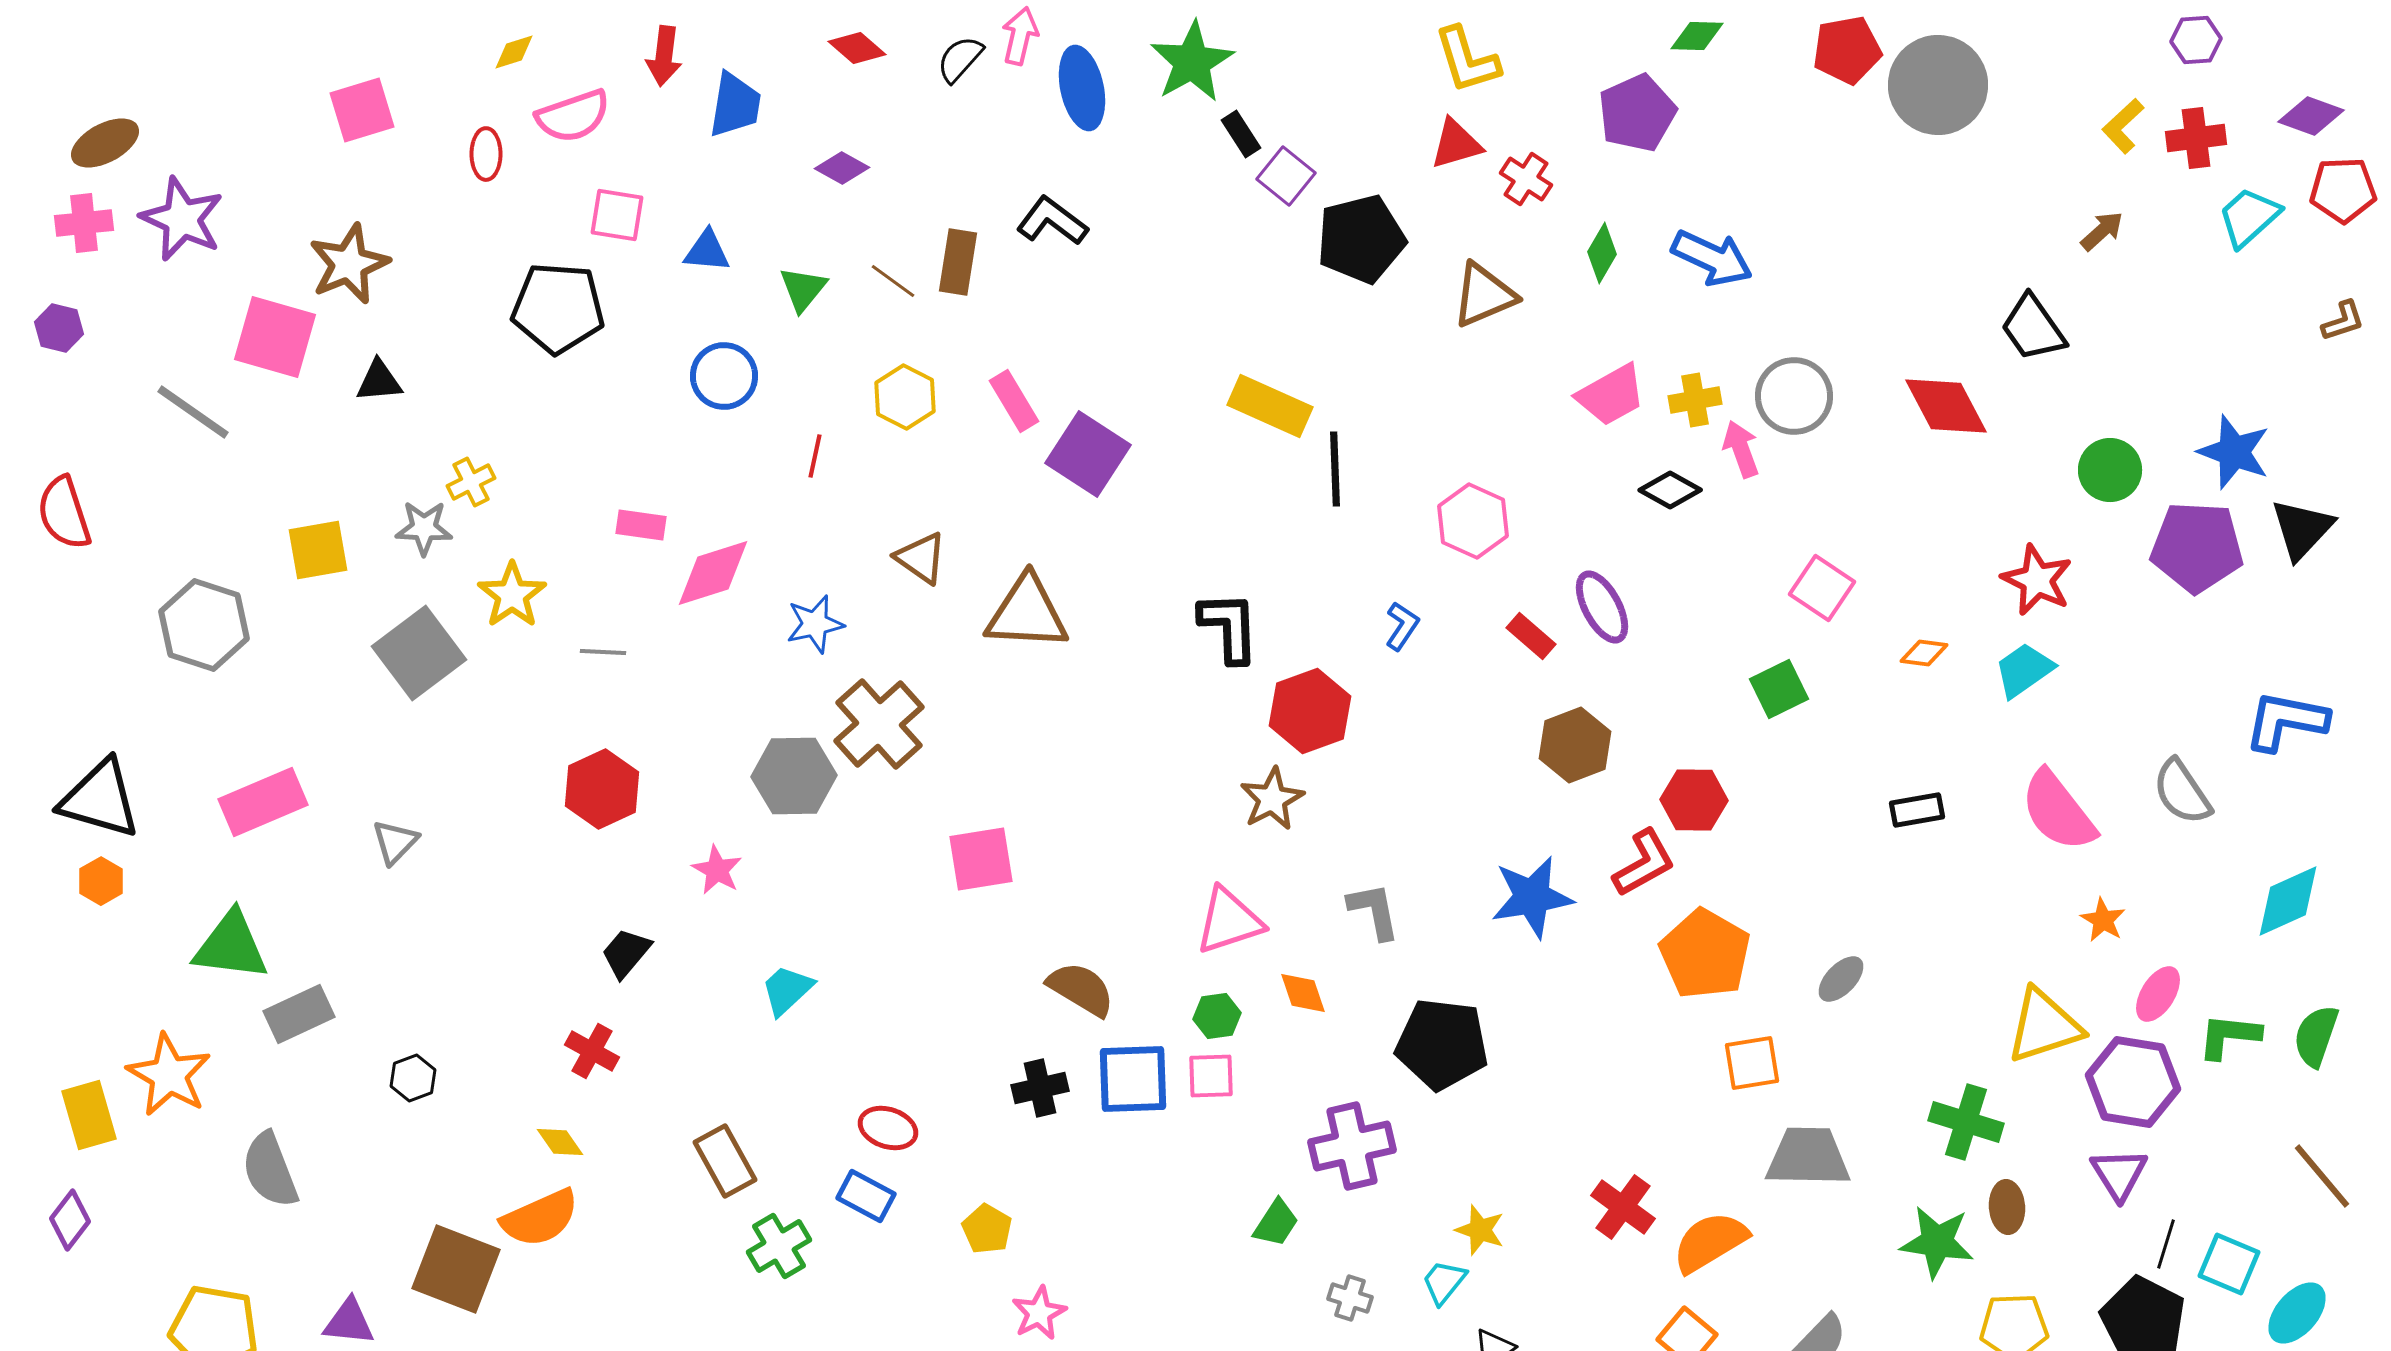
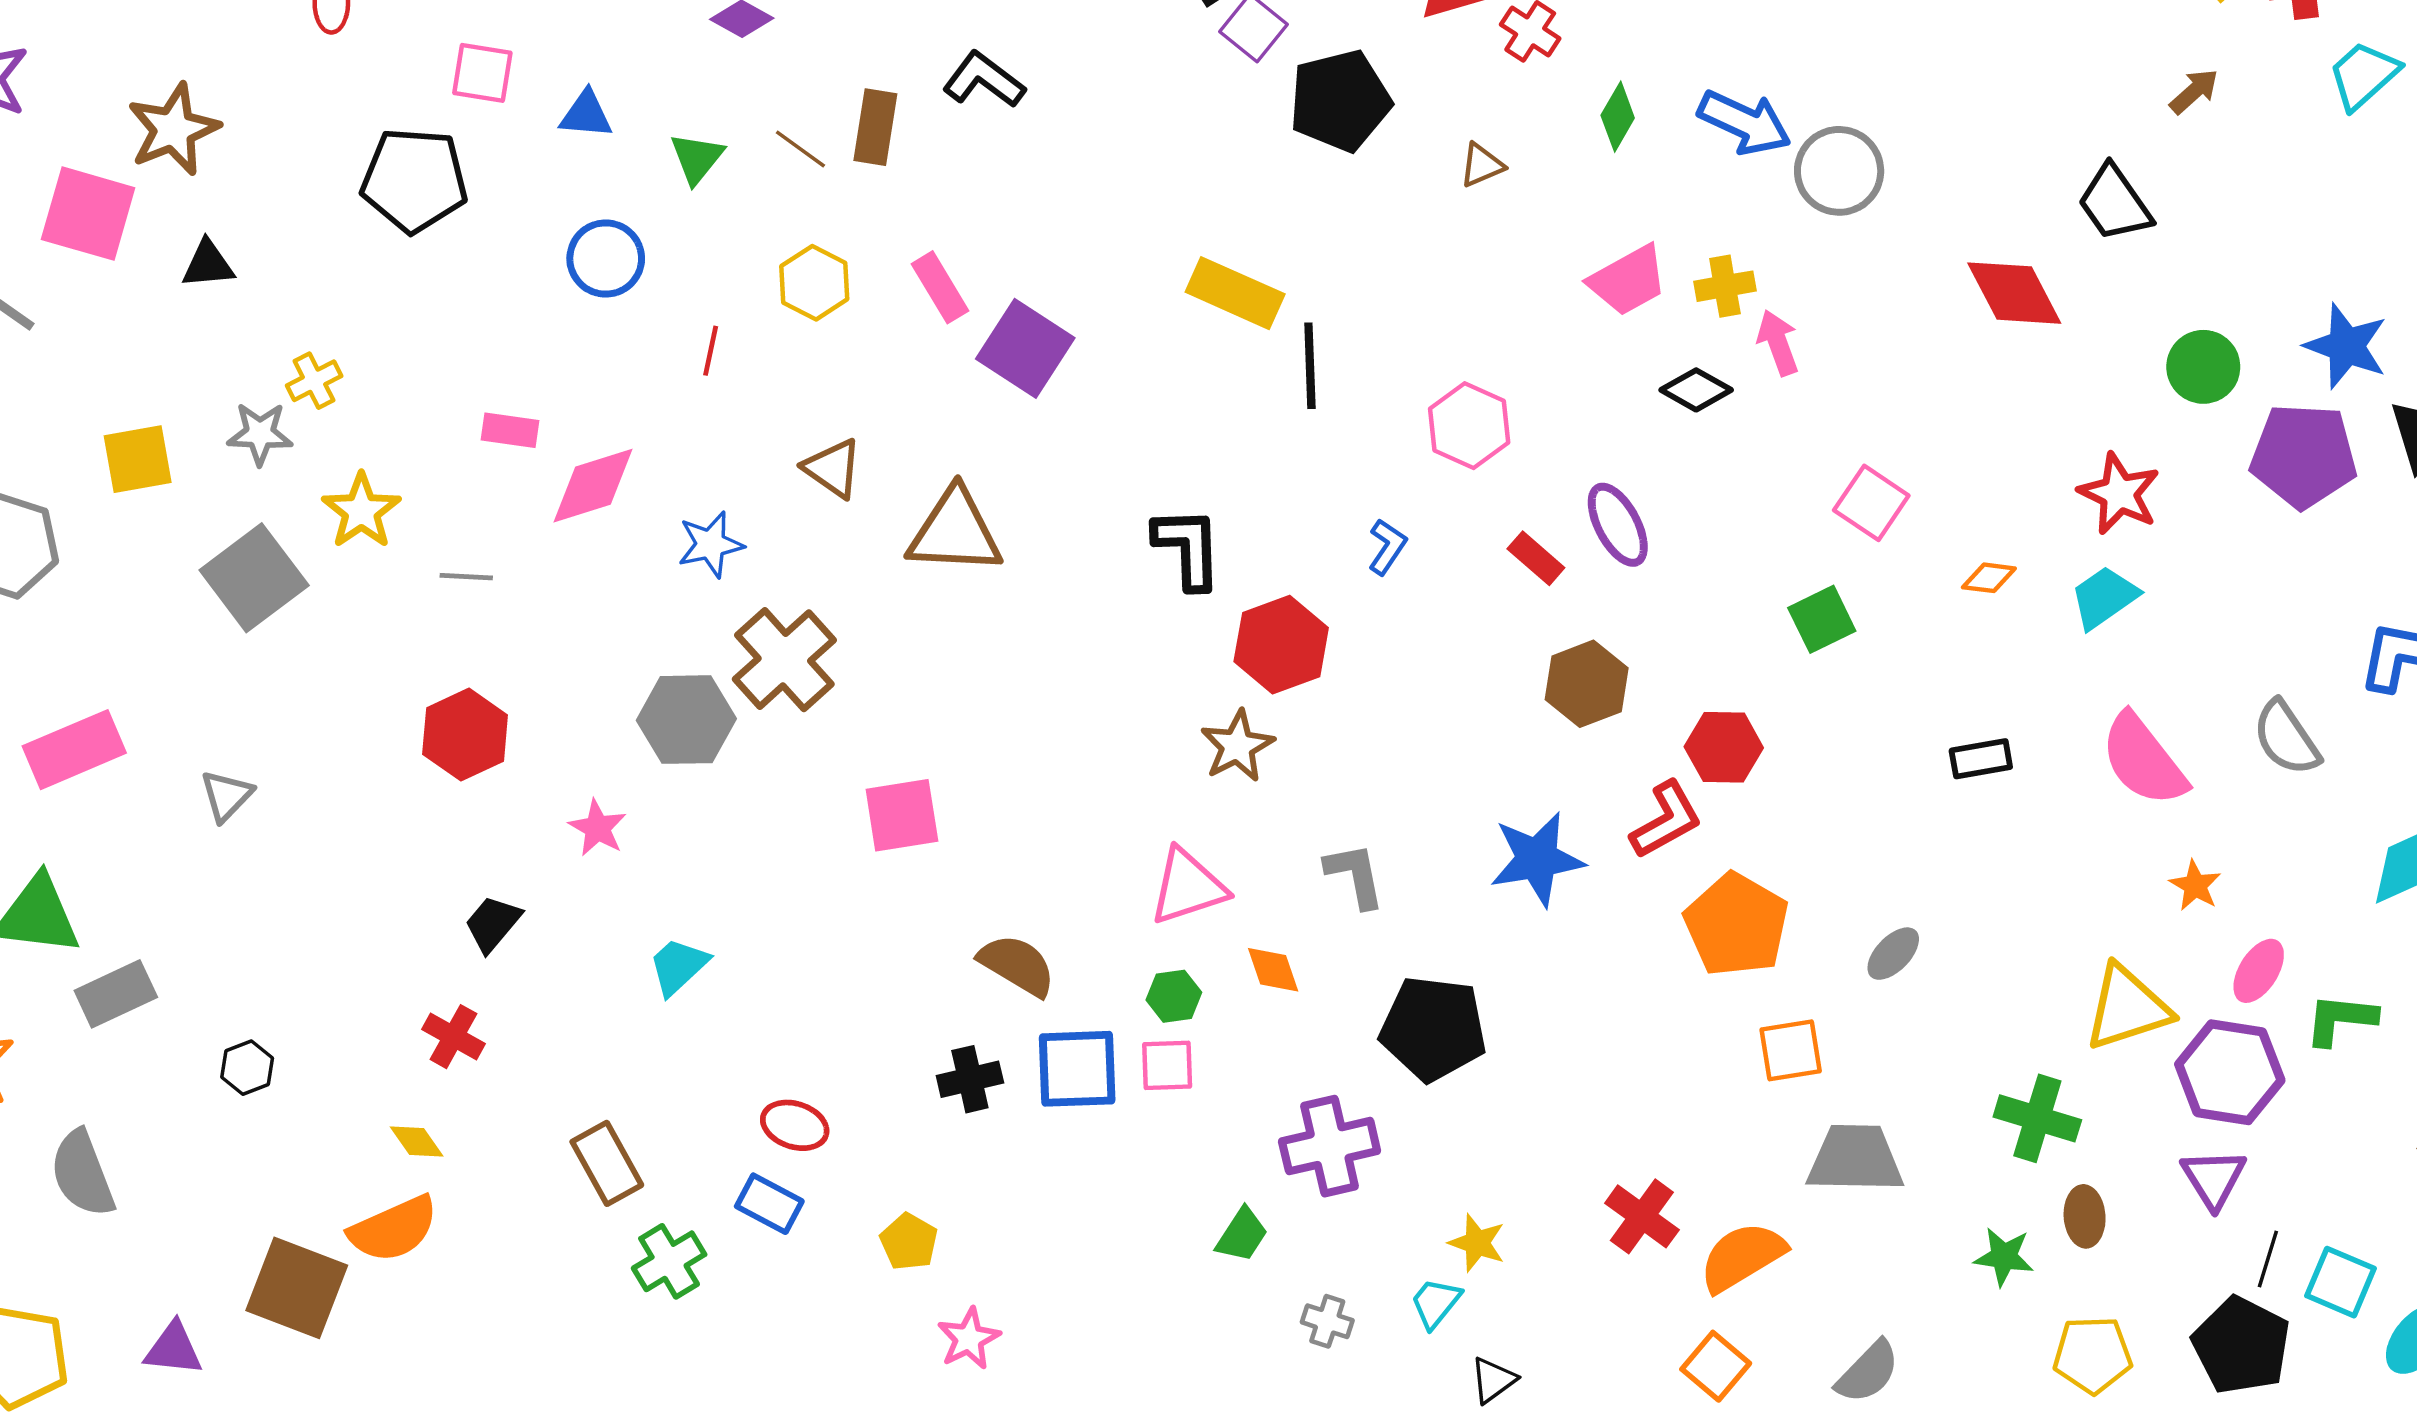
brown triangle: (1484, 295) -> (1482, 165), size x0.6
gray circle: (1794, 396) -> (1839, 171), moved
green star: (1937, 1242) -> (2004, 1257), size x0.7

